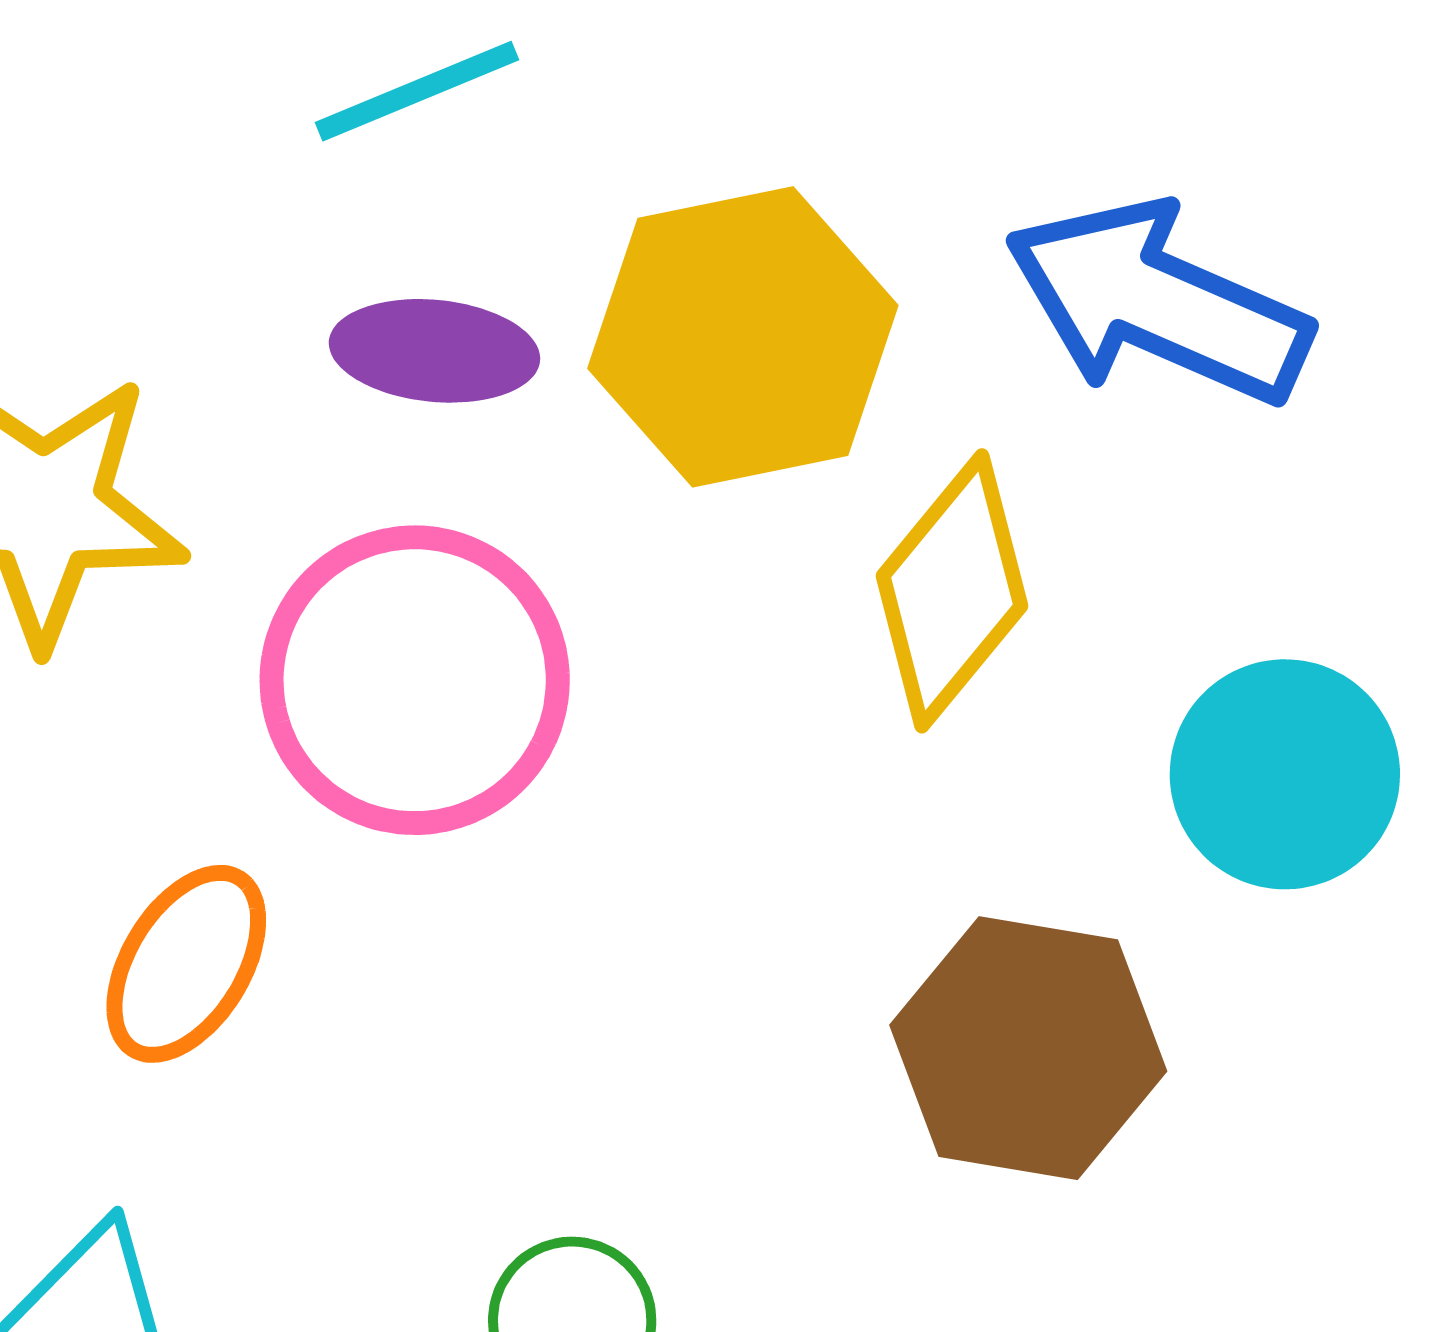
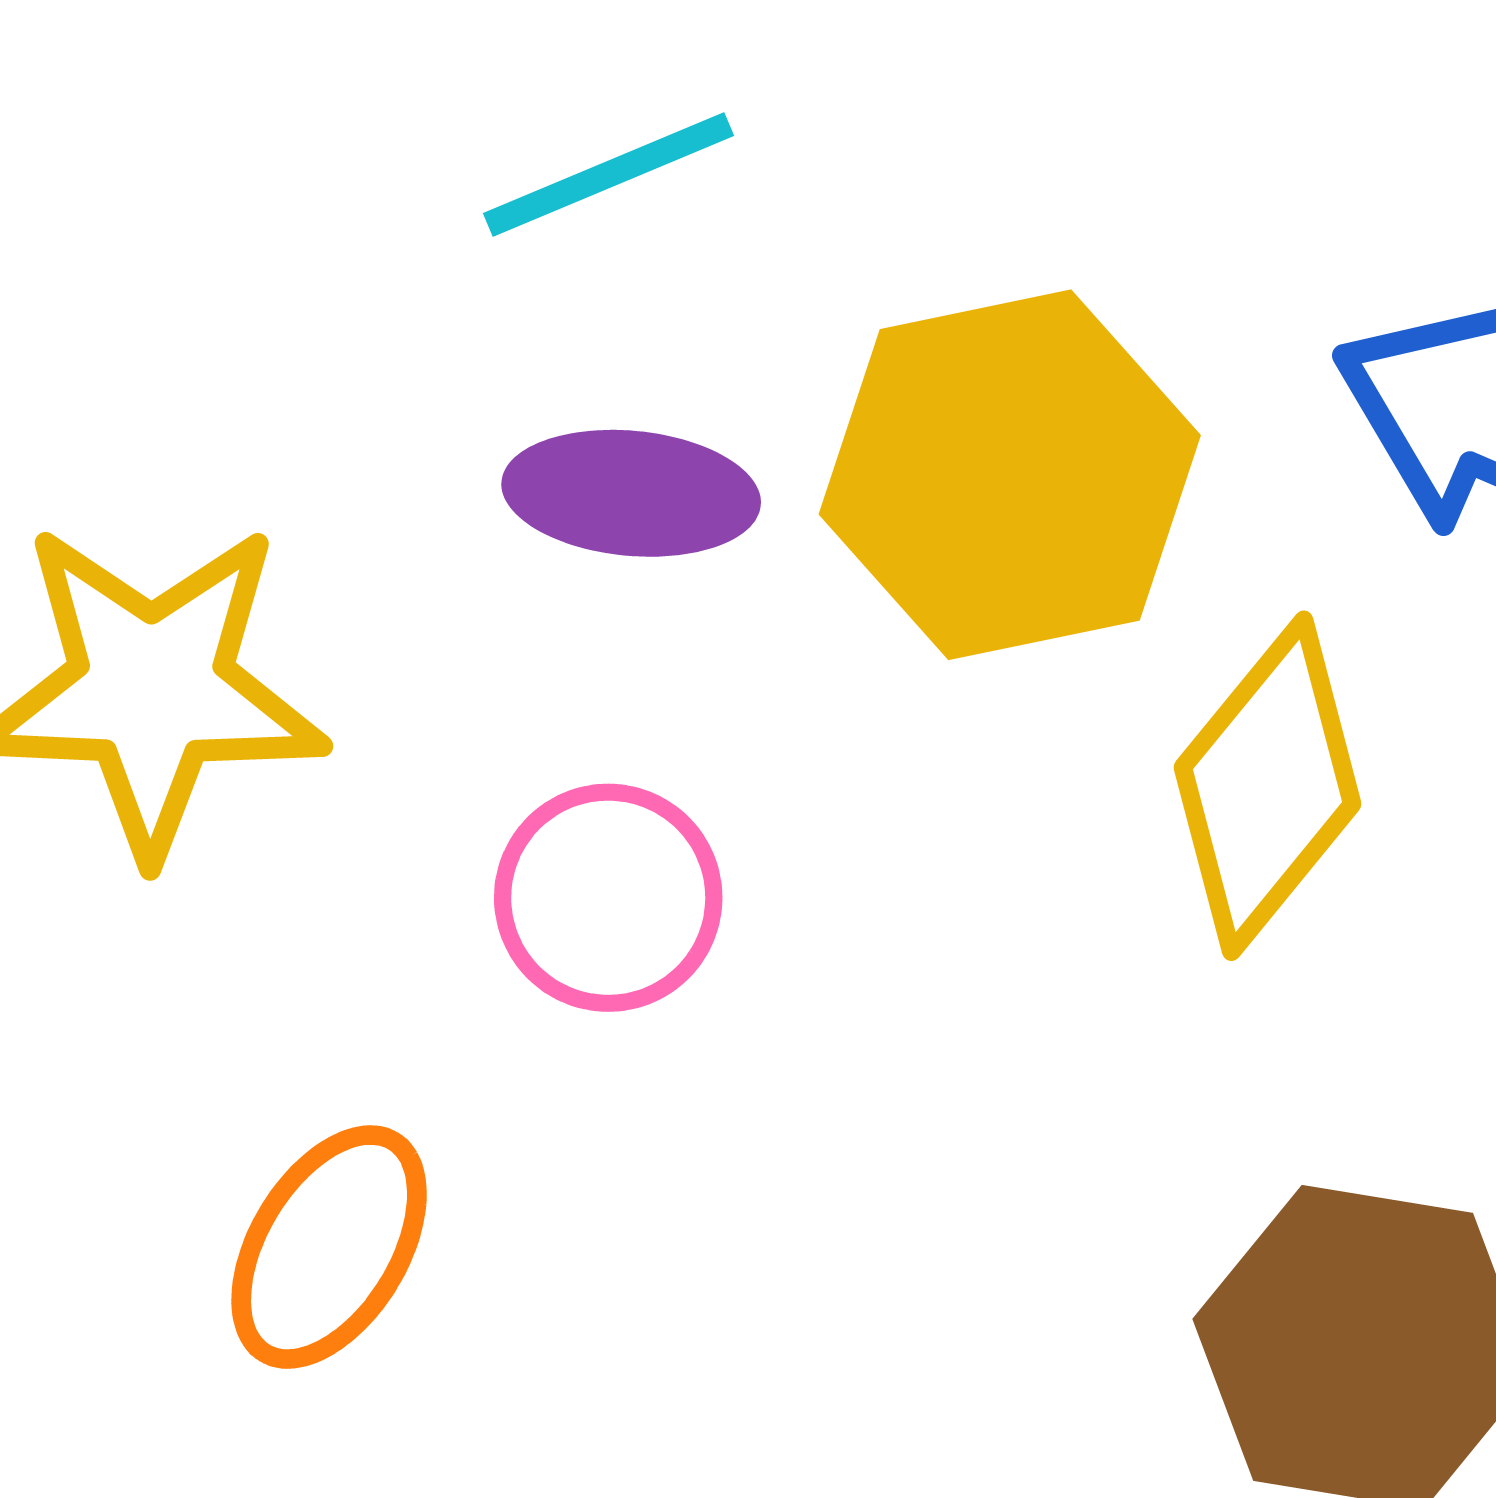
pink circle: (415, 680) -> (608, 898), size x0.6

